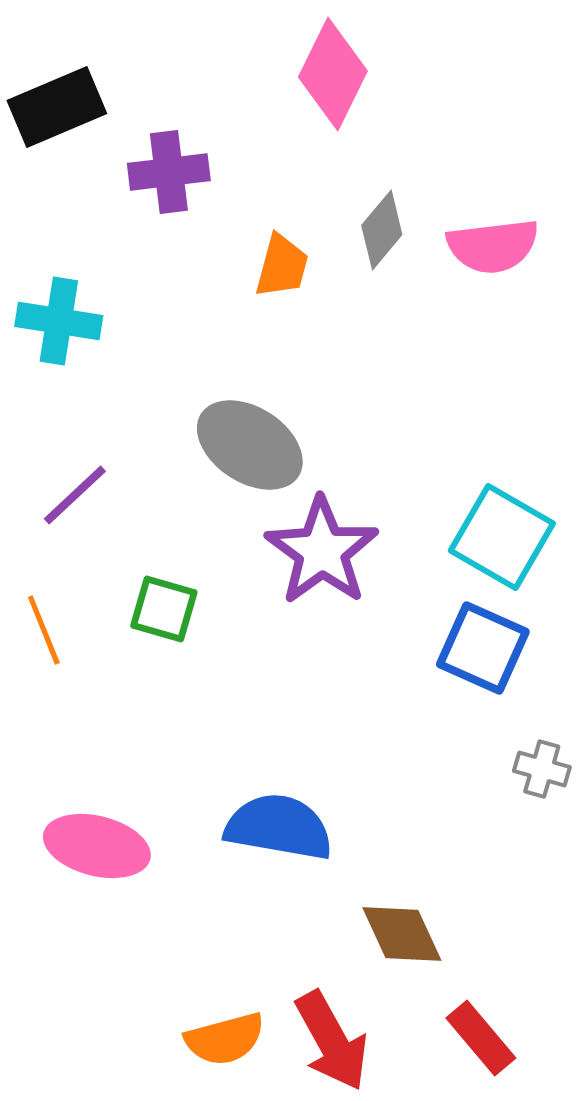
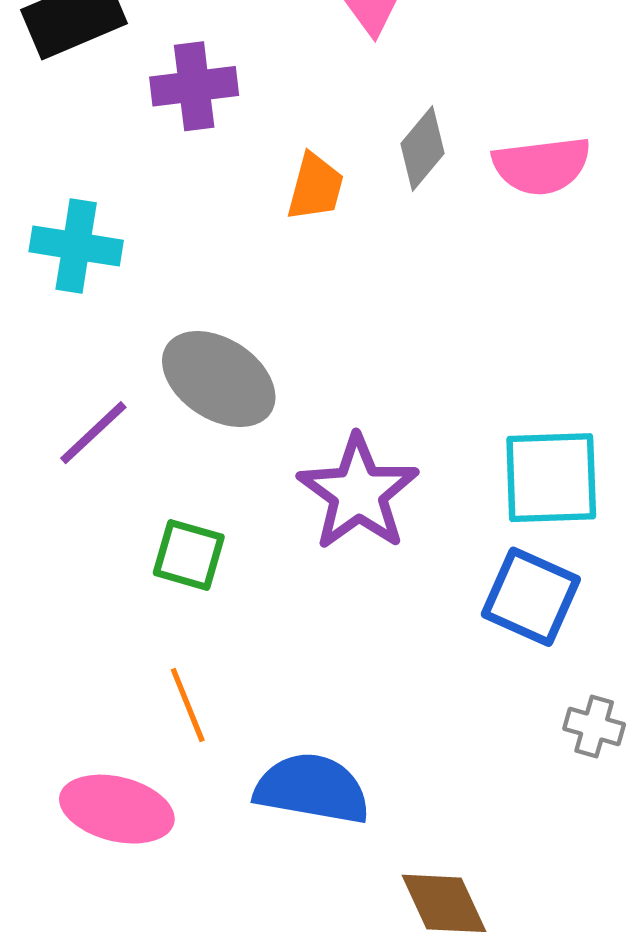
gray ellipse: (250, 445) -> (219, 379), moved
cyan square: (502, 537) -> (551, 478), turned -32
orange line: (44, 630) -> (188, 705), moved

